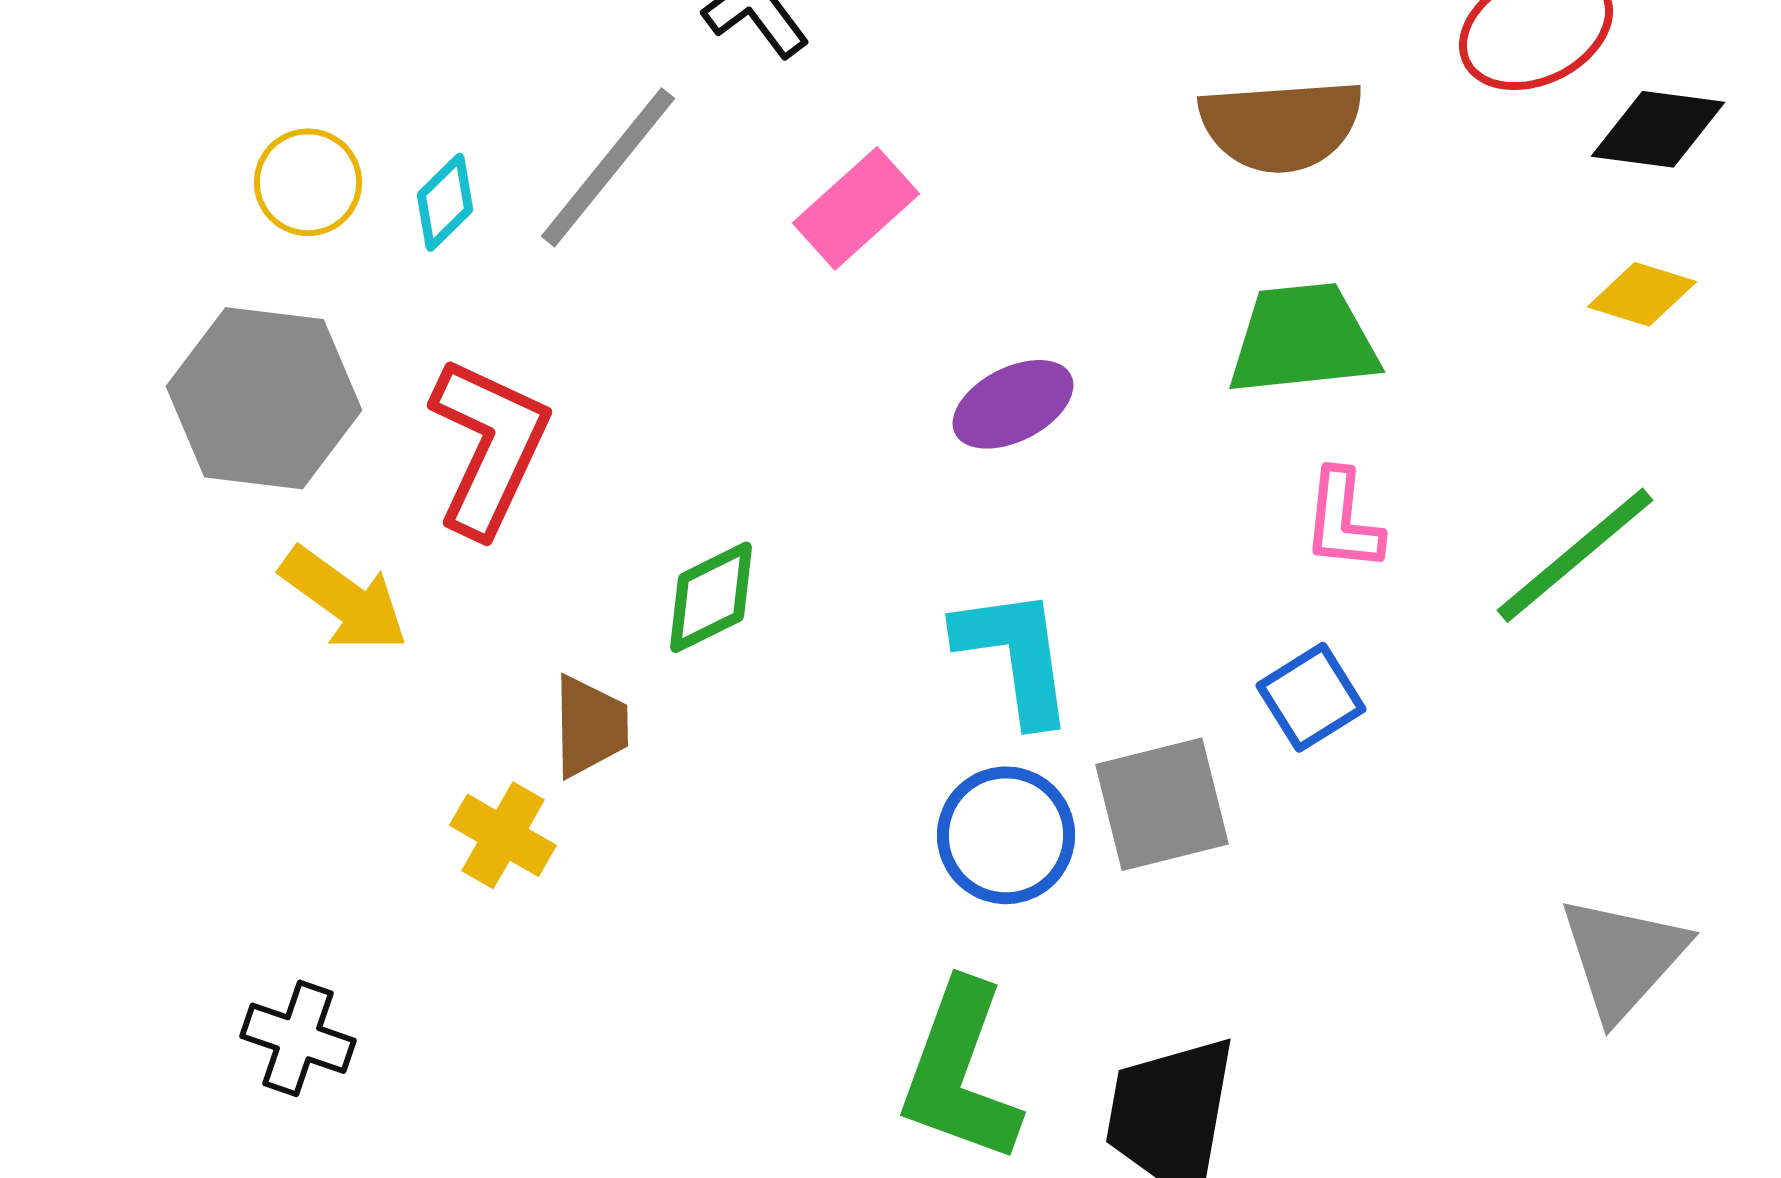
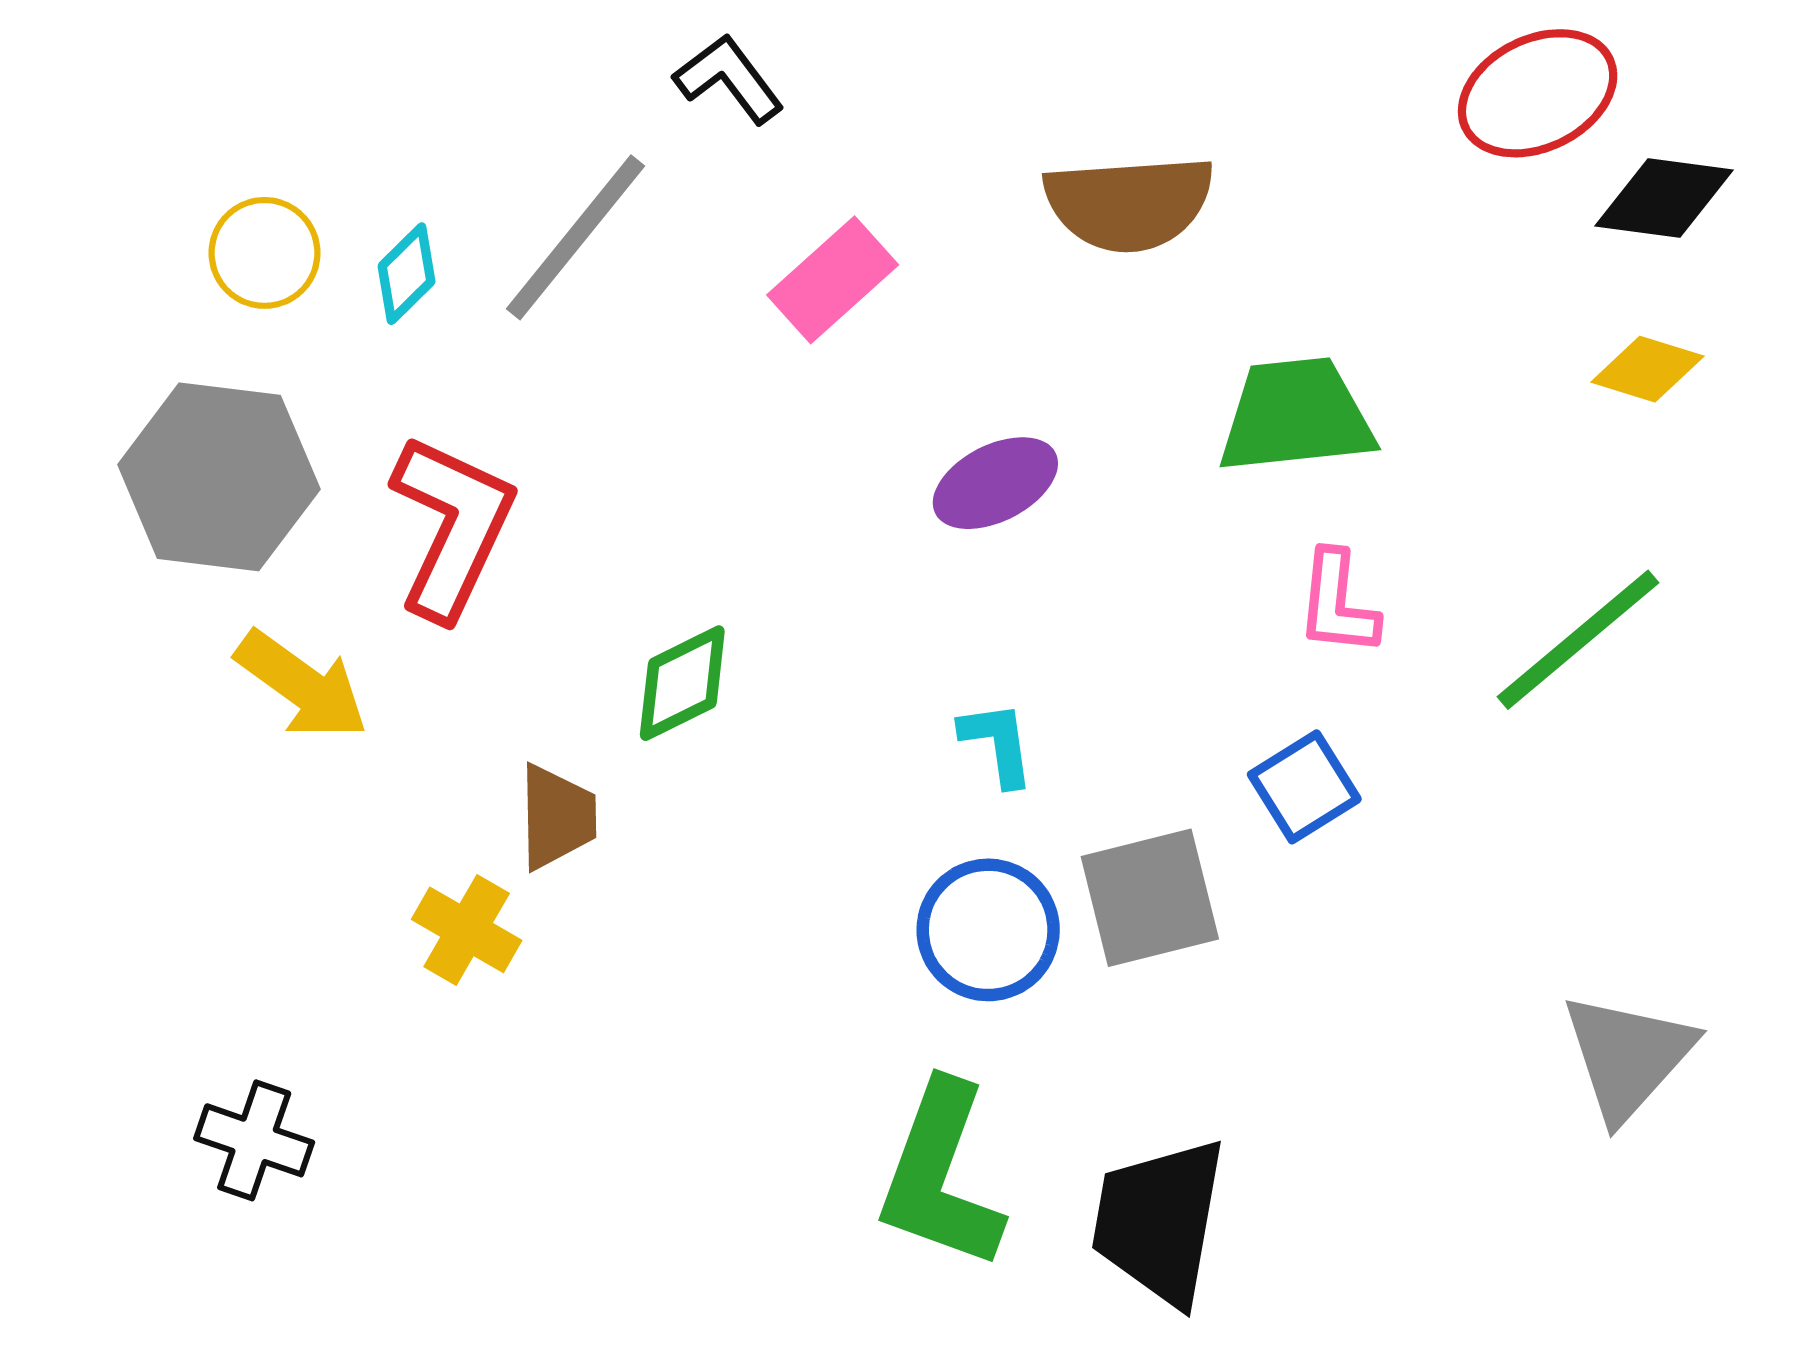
brown semicircle: (1281, 125) -> (1129, 203), moved
cyan L-shape: (1015, 655) -> (997, 743), size x0.6

